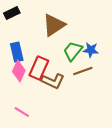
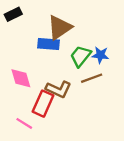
blue rectangle: (17, 52) -> (49, 44), moved, turned -72
red rectangle: (39, 68) -> (43, 104), moved
pink diamond: (19, 71) -> (21, 78), turned -40

